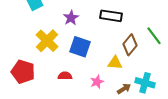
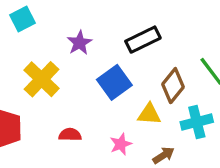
black rectangle: (111, 16) -> (143, 40), turned -35
blue square: (80, 47) -> (114, 82), moved, turned 35
cyan cross: (145, 83) -> (197, 122), moved, turned -30

